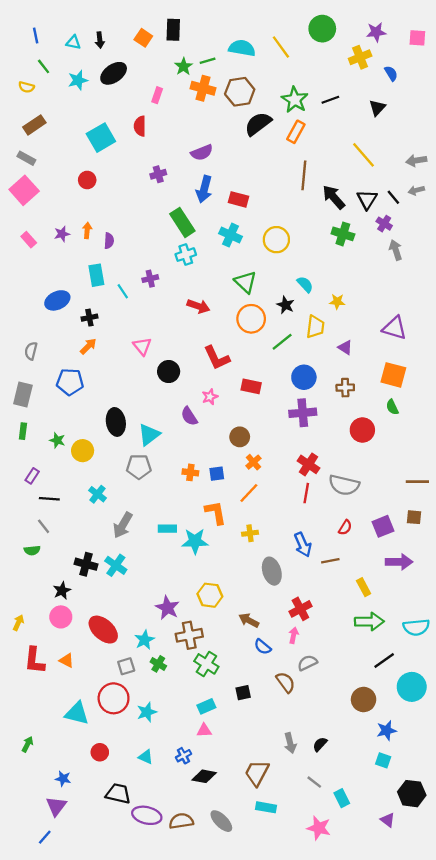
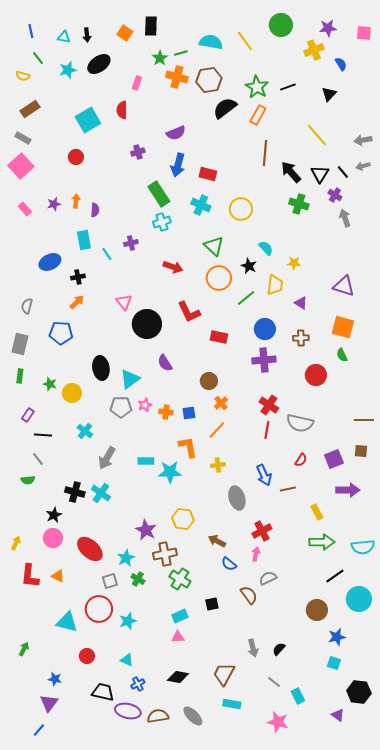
black circle: (169, 372) -> (147, 324), size x1.5
pink star: (210, 397) -> (145, 405), moved
blue cross: (183, 756) -> (138, 684), moved

